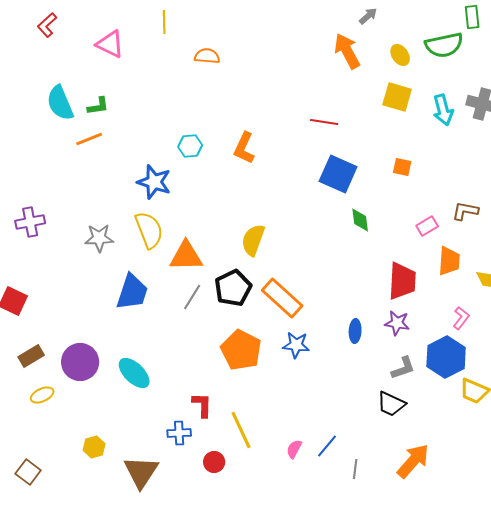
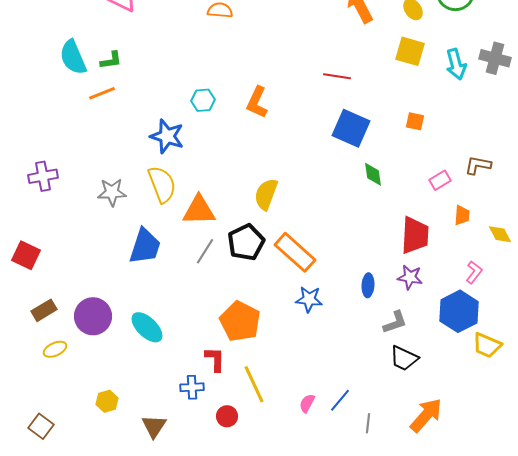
orange trapezoid: (449, 261) -> (462, 215), size x0.7
orange pentagon: (241, 350) -> (240, 321), moved
gray L-shape: (403, 368) -> (395, 322), moved
brown triangle: (141, 472) -> (154, 426), size x0.7

